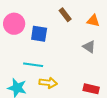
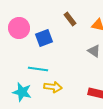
blue square: (39, 34) -> (44, 38), turned -30

